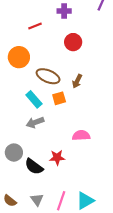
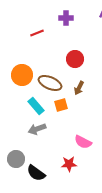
red circle: (73, 42) -> (75, 59), moved
orange circle: (19, 57) -> (22, 75), moved
pink semicircle: (81, 135) -> (83, 142), turned -150
red star: (57, 158) -> (69, 164), moved

